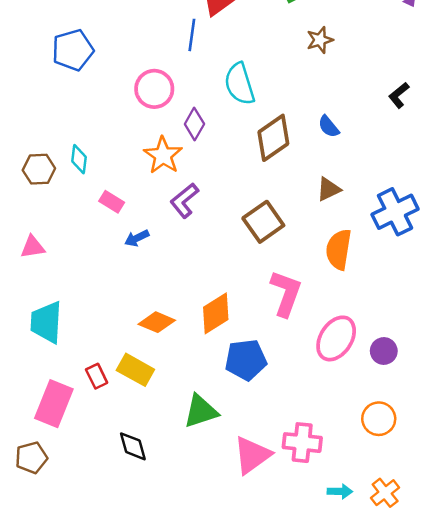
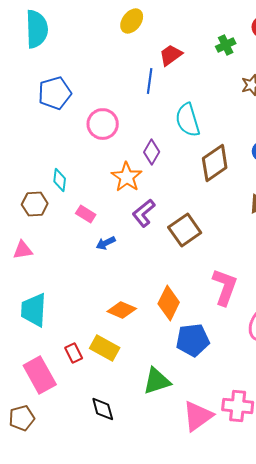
pink circle: (154, 89) -> (103, 124), moved
brown hexagon: (39, 169) -> (35, 204), moved
brown square: (263, 222) -> (185, 230), moved
orange diamond: (216, 313) -> (169, 303), turned -32
pink rectangle: (54, 404) -> (40, 375), turned -51

